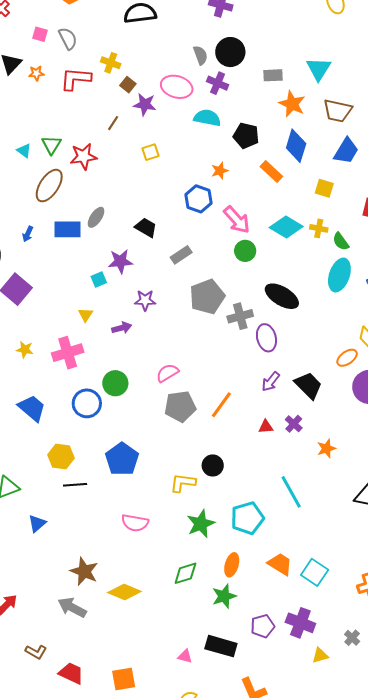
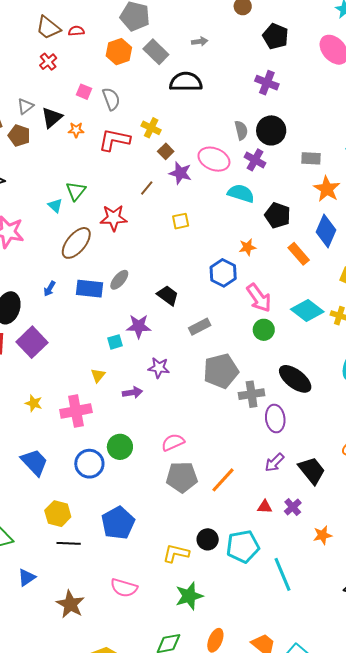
green triangle: (52, 145) -> (76, 191), moved
cyan pentagon: (247, 518) -> (243, 546), moved
brown star: (84, 571) -> (70, 604), moved

